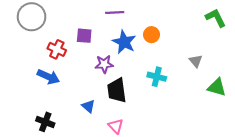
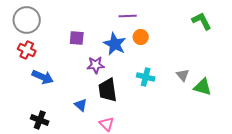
purple line: (115, 13) -> (128, 16), moved
red cross: (57, 49) -> (27, 50), moved
gray triangle: (196, 61) -> (183, 75), moved

